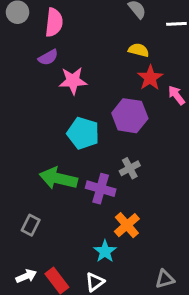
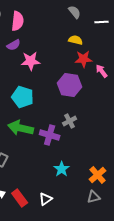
red star: (150, 78) -> (84, 59), turned 30
cyan pentagon: (83, 133) -> (23, 97), moved
orange cross: (127, 225) -> (98, 175), moved
cyan star: (105, 251) -> (62, 169), moved

